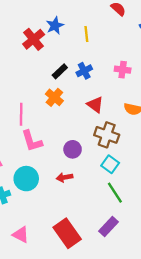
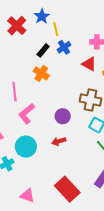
blue star: (55, 26) -> (42, 16), moved
yellow line: (86, 34) -> (56, 29), moved
red triangle: (95, 105) -> (89, 64), moved
pink L-shape: (32, 141) -> (27, 114), turned 75

